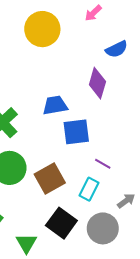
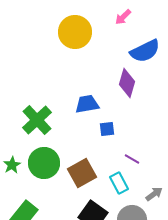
blue semicircle: (117, 49) -> (145, 51), size x1.4
blue square: (76, 132) -> (107, 129), size x0.6
cyan rectangle: (89, 189) -> (119, 183), turned -55

